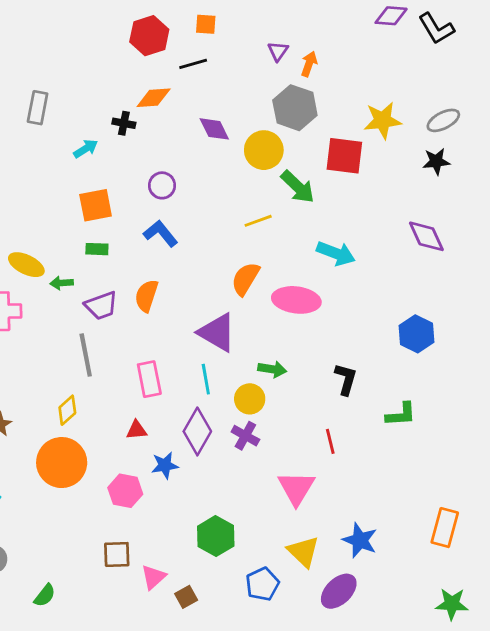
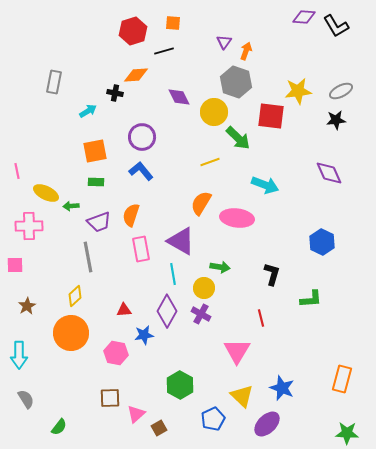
purple circle: (162, 185) -> (142, 137), size x1.4
pink rectangle: (149, 379) -> (141, 249), moved

